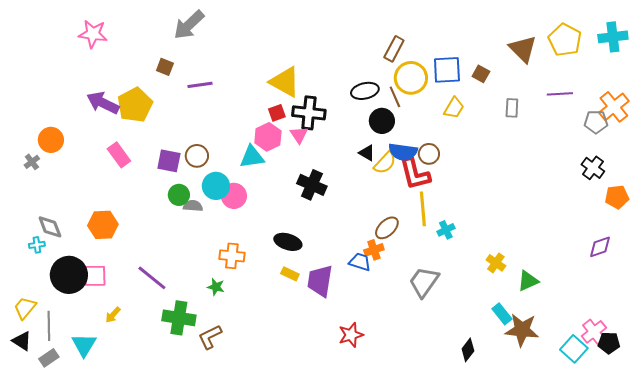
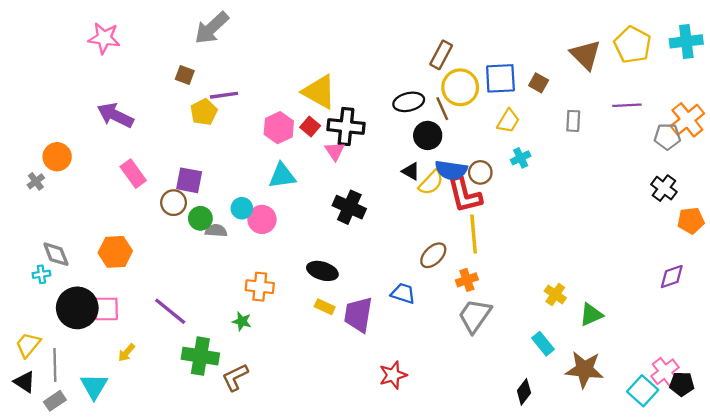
yellow pentagon: (135, 105) -> (204, 112), moved, size x0.7
red square: (277, 113) -> (310, 127), turned -30
pink hexagon: (268, 137) -> (279, 128), moved
brown circle: (197, 156) -> (174, 203), moved
cyan circle: (216, 186) -> (242, 208), size x0.7
cyan cross: (446, 230) -> (521, 158), moved
orange cross: (374, 250) -> (467, 280), moved
cyan rectangle: (502, 314) -> (543, 344), moved

